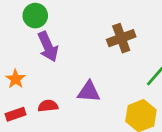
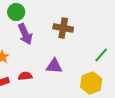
brown cross: (121, 38) -> (63, 28), moved, turned 30

